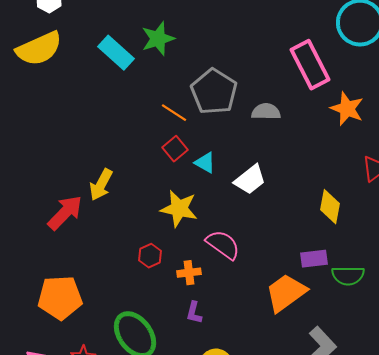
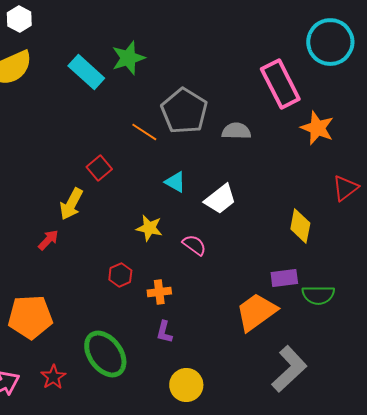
red square: (175, 149) -> (99, 168), moved
yellow star: (179, 209) -> (149, 228), size x0.7
red arrow: (65, 213) -> (48, 240), moved, size x0.6
pink semicircle: (223, 245) -> (194, 245), moved, size x0.7

